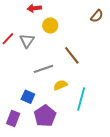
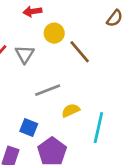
brown line: (72, 55) -> (80, 52), moved

